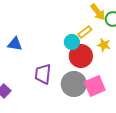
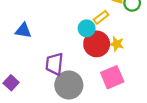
yellow star: (104, 45) -> (117, 44), moved
gray circle: (74, 84) -> (69, 85), moved

